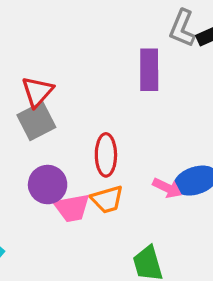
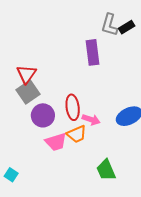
purple circle: (48, 185) -> (43, 115), moved
pink arrow: (167, 188) -> (91, 120), moved

